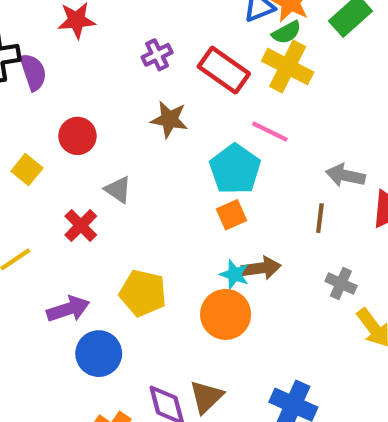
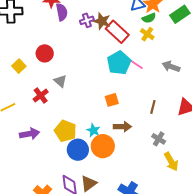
yellow cross: (288, 67) -> (147, 34), size x0.6
purple semicircle: (33, 72) -> (62, 12), moved
brown star: (169, 119) -> (102, 21), moved
cyan pentagon: (235, 169) -> (119, 63), moved
gray arrow: (345, 175) -> (171, 67), moved
cyan star: (234, 274) -> (93, 130), moved
blue circle: (99, 354) -> (78, 150), moved

